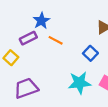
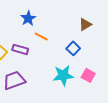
purple rectangle: (28, 38) -> (20, 49), moved, turned 42

